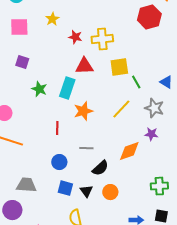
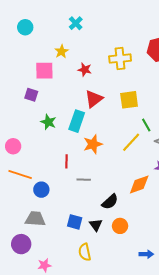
pink square: (19, 27) -> (44, 71), moved
yellow cross: (102, 39) -> (120, 58), moved
red triangle: (84, 66) -> (94, 99), turned -36
green line: (136, 82) -> (146, 125), moved
gray line: (86, 148) -> (84, 180), moved
blue circle: (59, 162) -> (41, 190), moved

